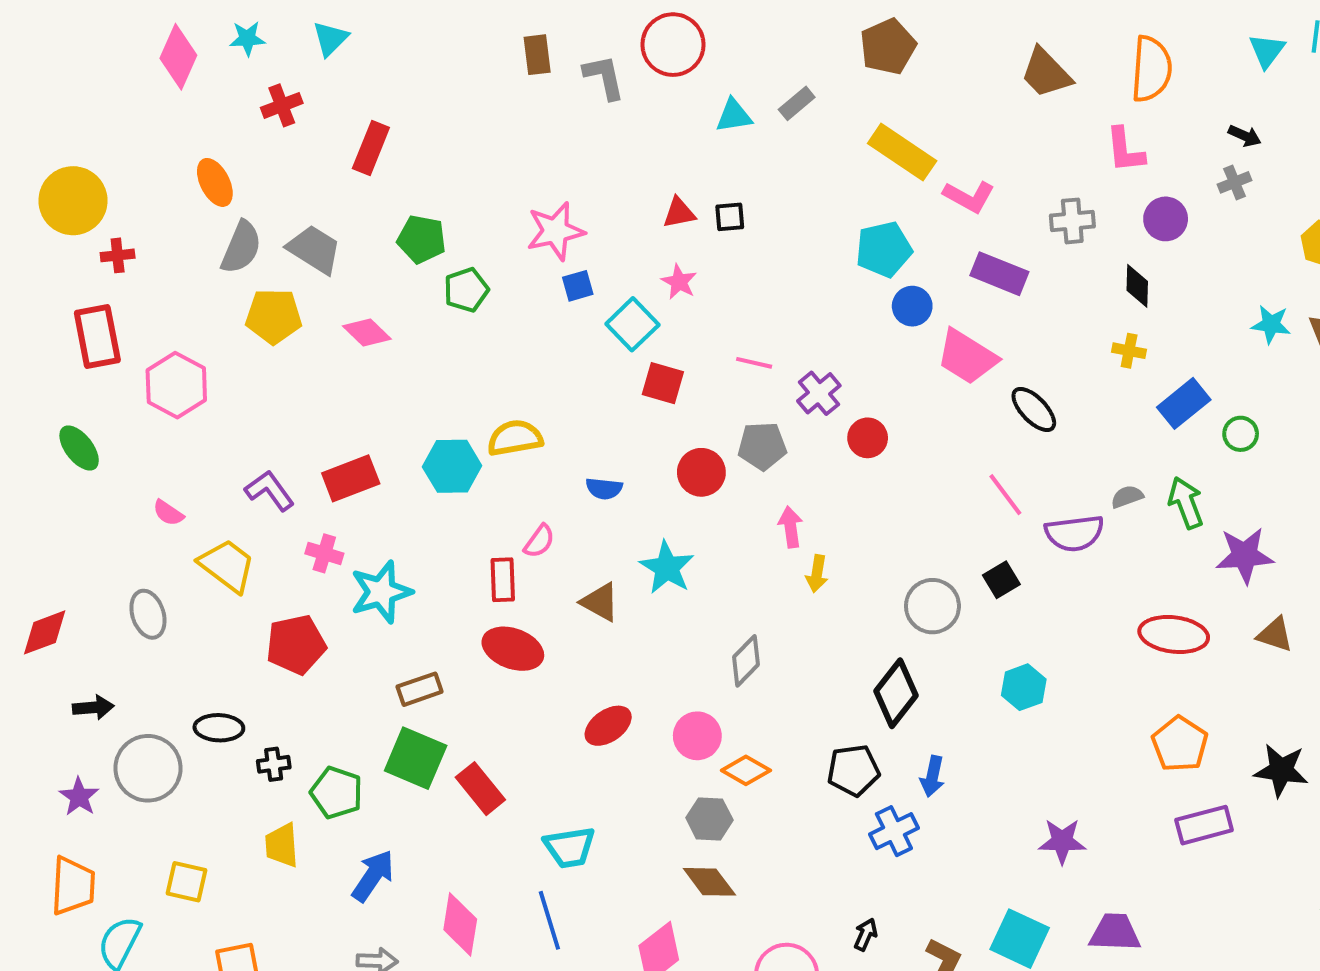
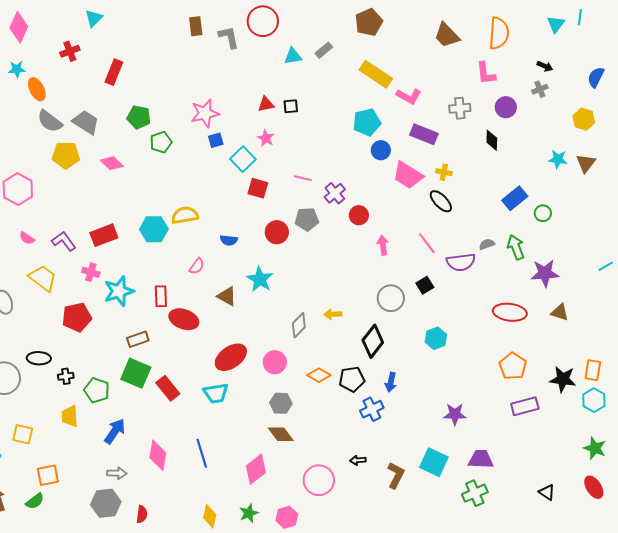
cyan star: (247, 39) -> (17, 69), moved
gray semicircle: (241, 247) -> (50, 121), turned 104
yellow cross: (1129, 351) -> (444, 172), moved
pink semicircle: (168, 513) -> (27, 238), moved
pink arrow: (791, 527) -> (383, 245), moved
yellow arrow: (817, 574) -> (333, 314), moved, turned 78
red rectangle: (503, 580) -> (161, 296), moved
red ellipse: (608, 726) -> (231, 357), size x1.4
orange diamond: (746, 770) -> (319, 375), moved
cyan trapezoid: (570, 847) -> (216, 393), moved
black arrow: (866, 935) -> (358, 460), turned -119

